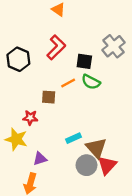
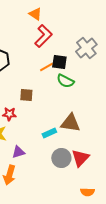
red L-shape: (56, 47) -> (43, 36), moved
orange line: (68, 83) -> (46, 67), moved
brown triangle: (96, 148) -> (70, 123), moved, turned -40

